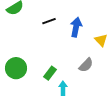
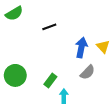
blue arrow: (76, 27) -> (81, 48), moved

